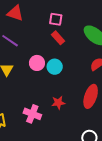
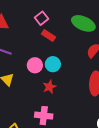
pink square: (56, 19) -> (41, 18), turned -32
red star: (58, 103) -> (49, 87), moved

